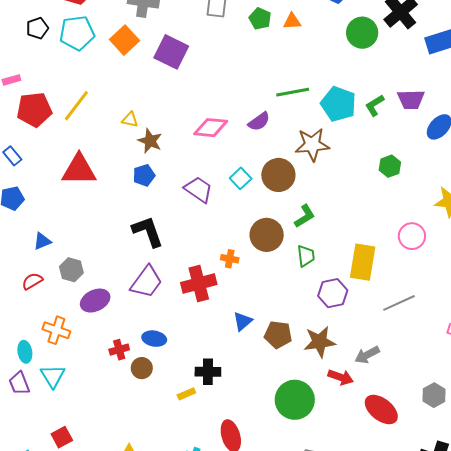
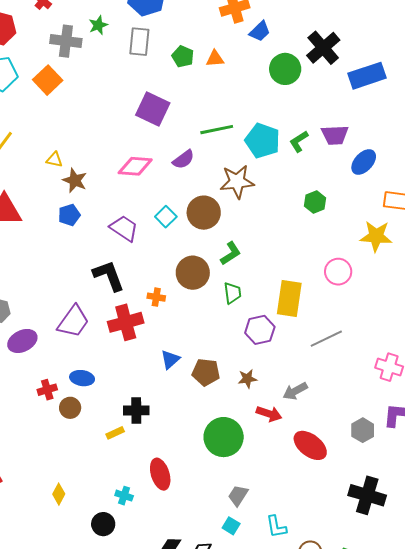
purple square: (171, 52) -> (153, 109), moved
black L-shape: (148, 231) -> (109, 276), moved
brown star: (320, 342) -> (247, 379), size x0.6

